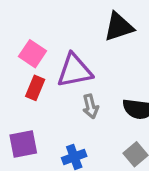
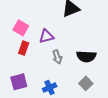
purple triangle: (74, 71) -> (46, 36), size x0.7

